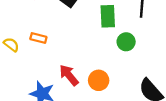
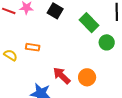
green rectangle: (108, 16) -> (89, 23), turned -36

